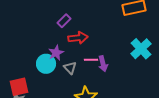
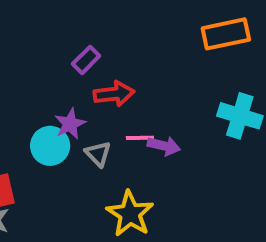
cyan cross: (141, 49) -> (240, 116), turned -30
purple arrow: (103, 64) -> (164, 146), turned -63

